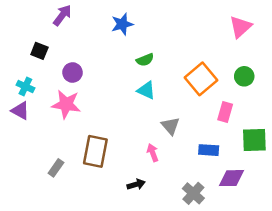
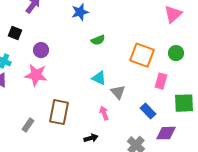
orange square: (201, 79) -> (142, 55), turned -30
cyan triangle: (146, 90) -> (99, 78), moved
blue rectangle: (209, 150) -> (148, 111), turned 42

